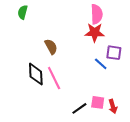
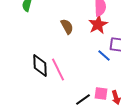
red star: (95, 32) -> (98, 25), turned -30
brown semicircle: (51, 47) -> (67, 27), moved

